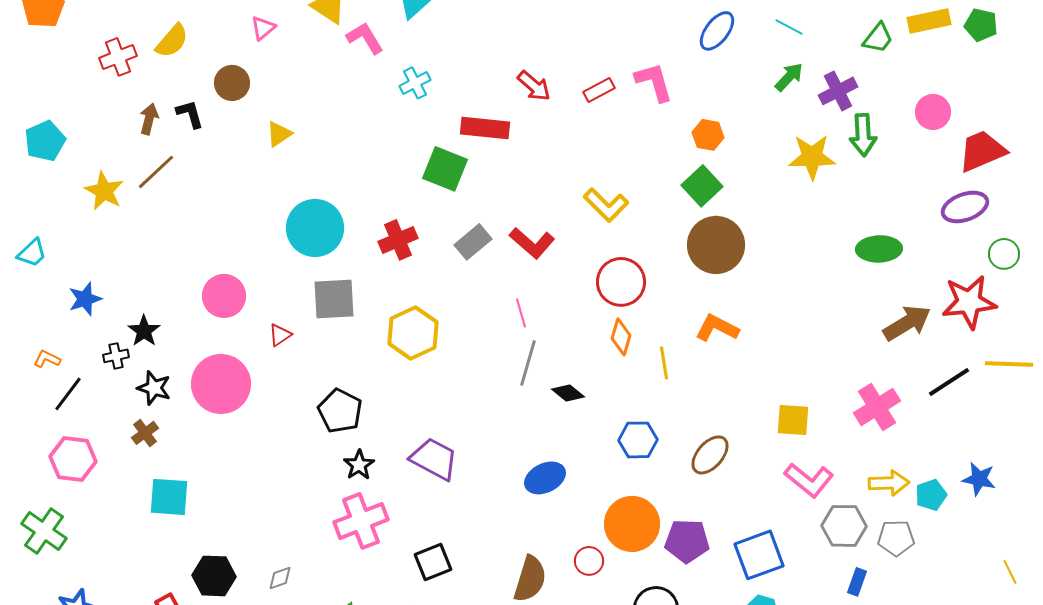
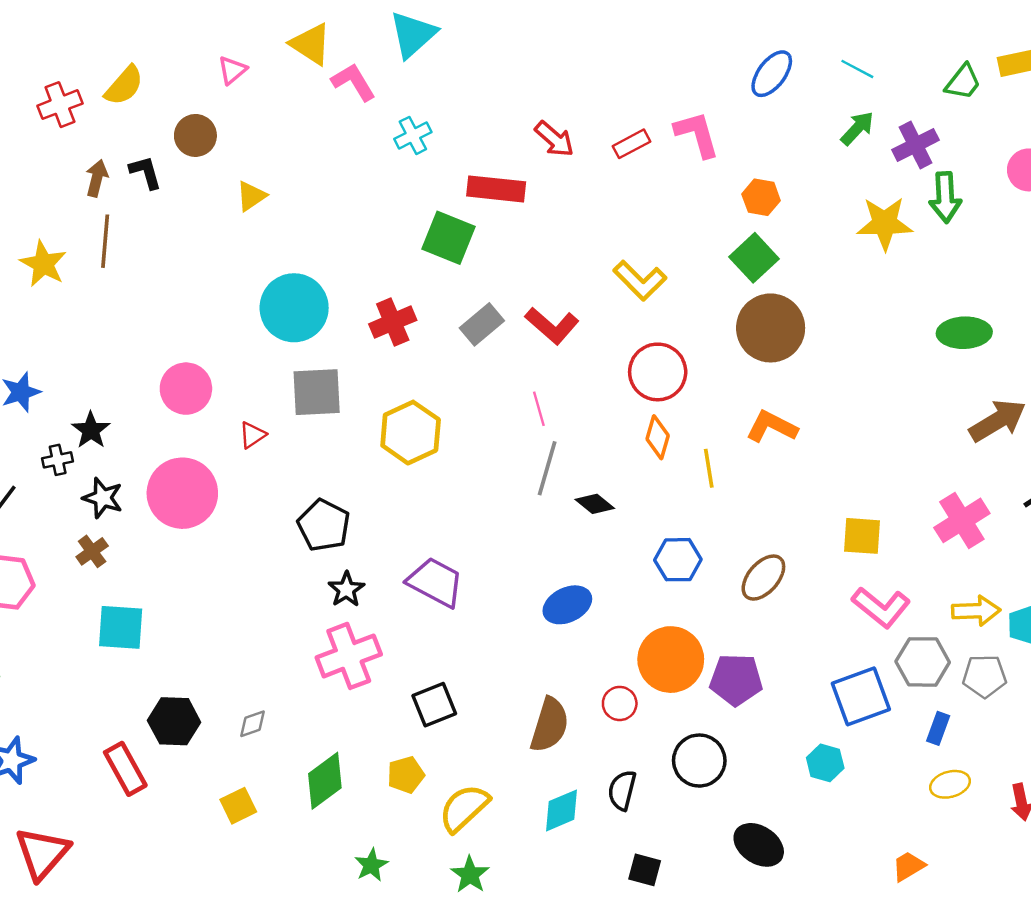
brown line: (156, 172) -> (105, 241), turned -42
blue square: (759, 555) -> (861, 696), moved

